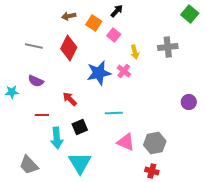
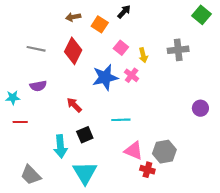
pink square: (114, 35) -> (121, 48), moved
purple semicircle: (36, 81) -> (38, 86), turned -35
red line: (42, 115) -> (20, 122), moved
red cross: (152, 171) -> (147, 170), moved

